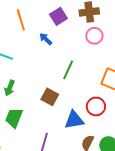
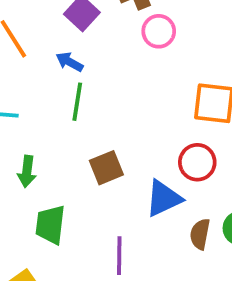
green line: (68, 70) -> (77, 102), moved
brown square: (50, 97) -> (106, 168), turned -36

